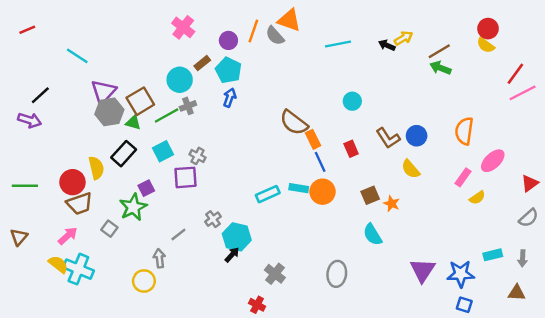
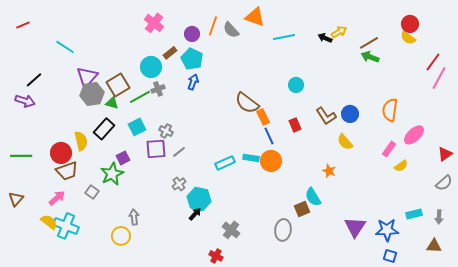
orange triangle: (289, 20) -> (255, 17), moved
pink line: (523, 93) -> (439, 78), turned -35
brown square: (370, 195) -> (302, 209), moved
gray line: (178, 235) -> (179, 152), moved

